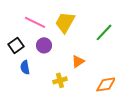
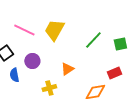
purple circle: (44, 45) -> (32, 61), moved

